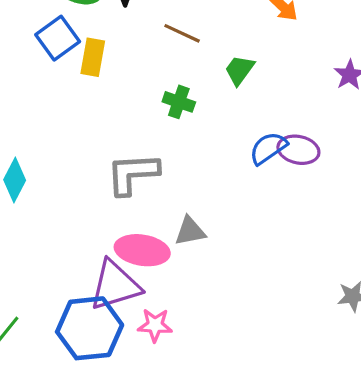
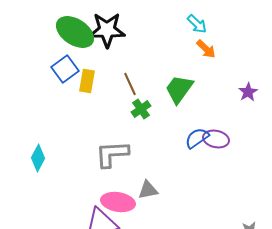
brown line: (182, 33) -> (130, 84), moved, turned 40
green trapezoid: (239, 70) -> (179, 89), size x1.5
green cross: (179, 102) -> (141, 109), turned 36

